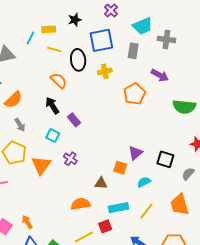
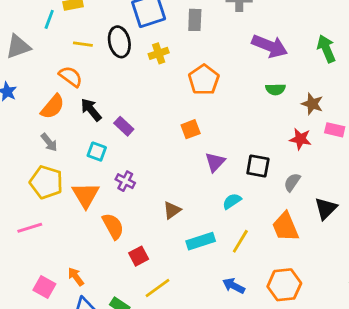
yellow line: (54, 49) -> (83, 44), moved
purple arrow: (160, 75) -> (270, 46), moved, size x1.4
orange semicircle: (59, 81) -> (71, 77), moved
orange semicircle: (13, 100) -> (53, 107), moved
green semicircle: (184, 107) -> (275, 89), size x0.6
orange square: (120, 168) -> (191, 129), moved, turned -32
brown triangle: (101, 183) -> (172, 210), turned -32
orange semicircle: (81, 204) -> (113, 226), moved, turned 78
red square: (105, 226) -> (139, 256), moved

